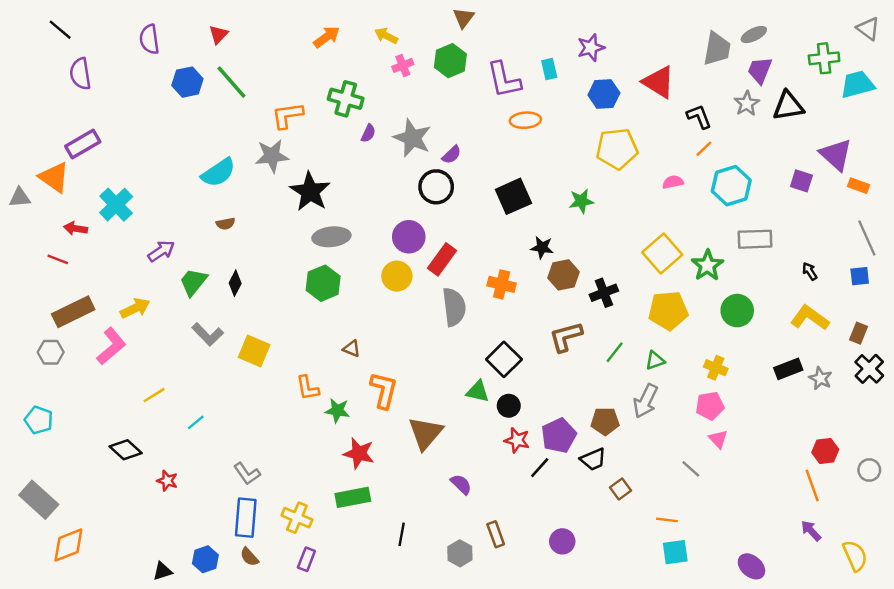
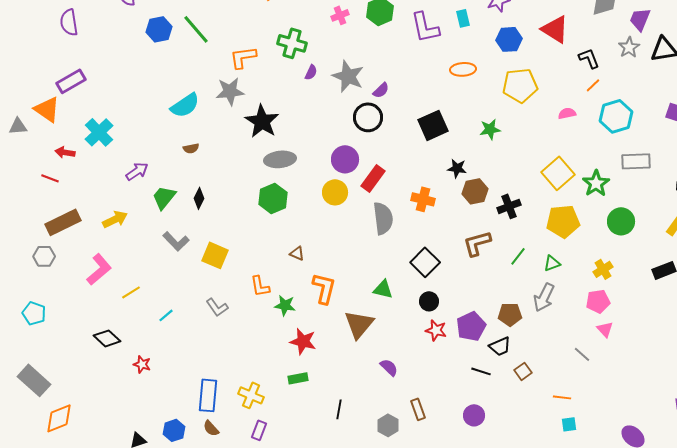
orange ellipse: (525, 120) -> (463, 69), moved
pink L-shape: (111, 346) -> (99, 269), moved
yellow cross: (716, 368) -> (603, 269), turned 36
green triangle: (478, 391) -> (383, 289), moved
black line: (540, 468) -> (481, 371), moved, turned 66
gray L-shape: (247, 474) -> (217, 307), moved
green rectangle: (353, 497) -> (298, 378), size x0.7
cyan square: (675, 552) -> (569, 424), size x0.7

